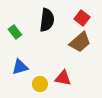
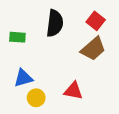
green rectangle: (15, 32) -> (17, 37), turned -48
yellow circle: (40, 84) -> (36, 98), moved

